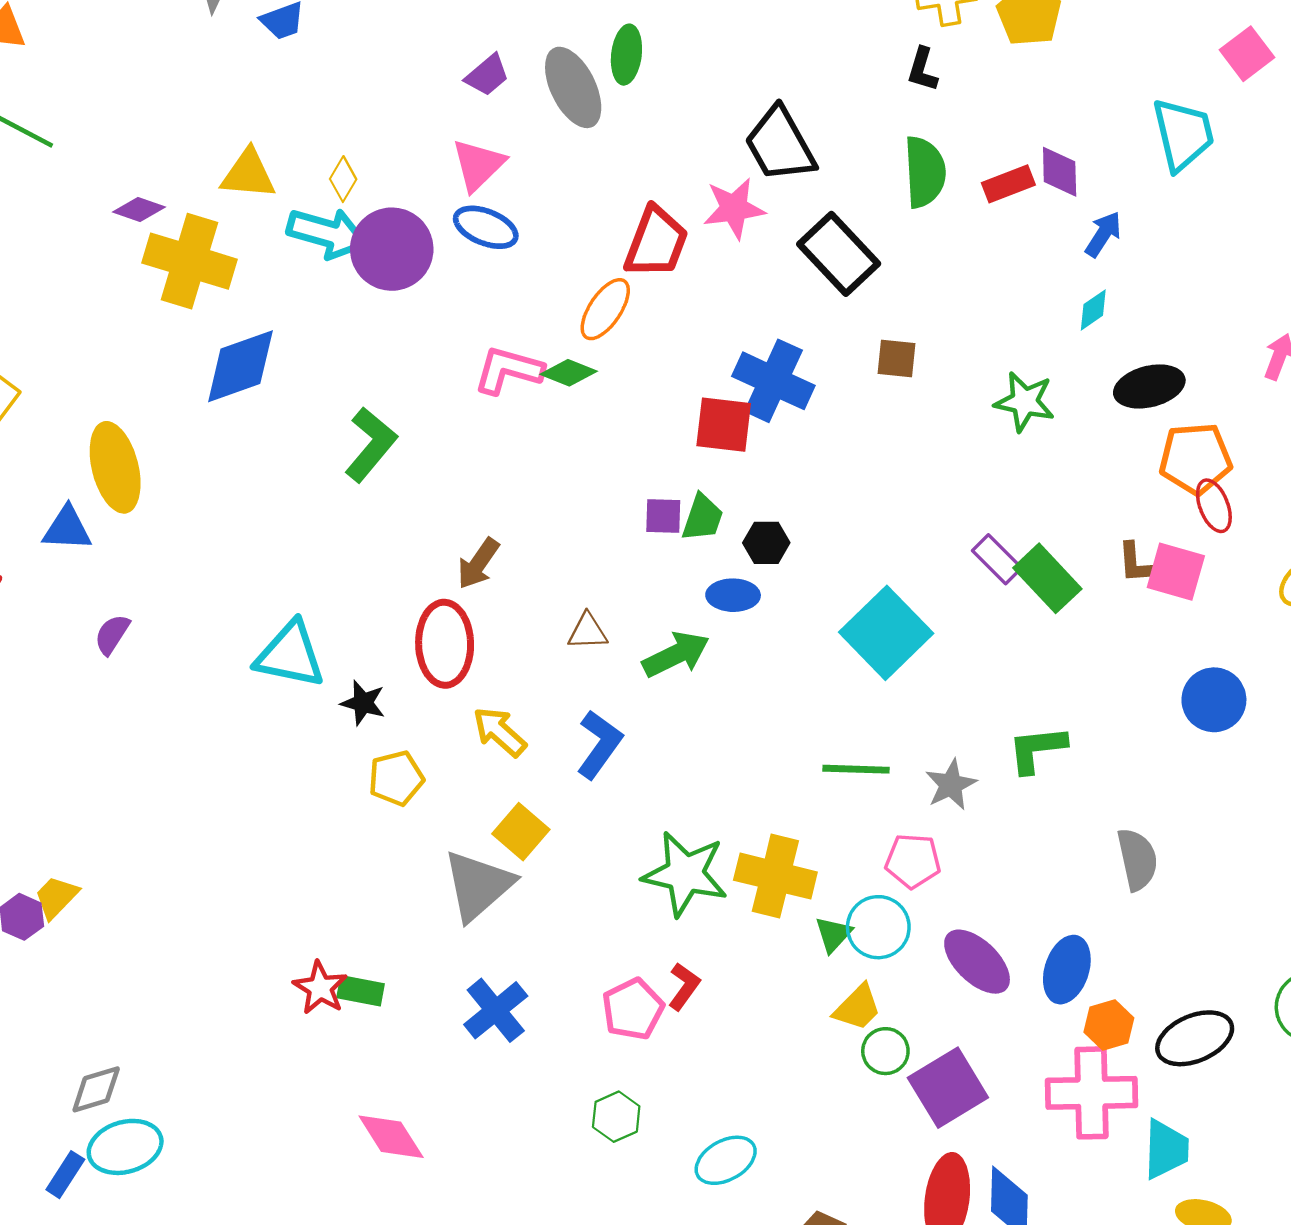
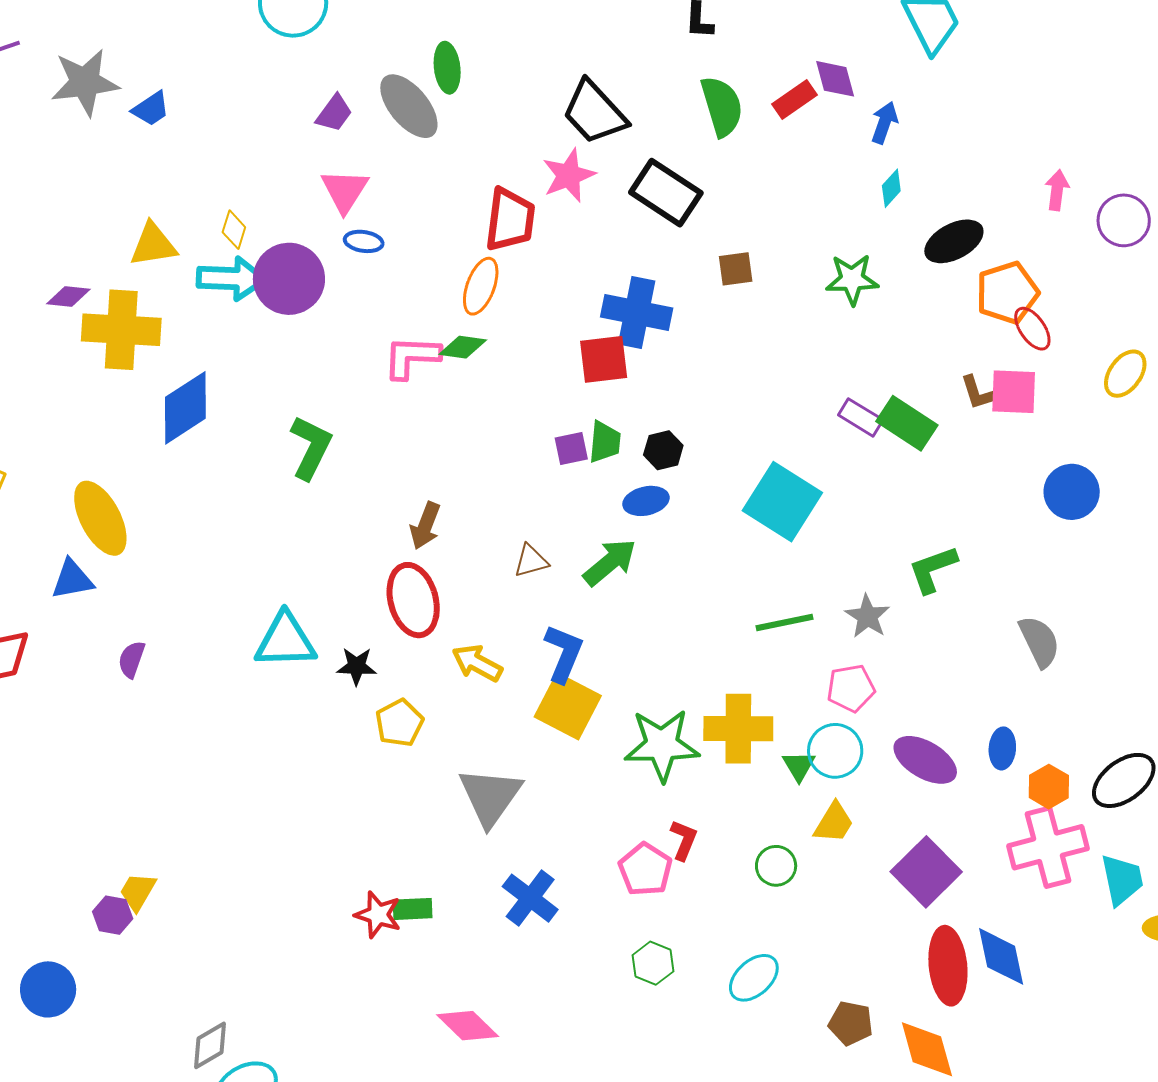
blue ellipse: (486, 227) -> (364, 241), size x0.7
yellow square: (521, 832) -> (568, 706), moved, size x1.4
blue ellipse: (1067, 970) -> (1002, 748), size x0.7
green circle: (885, 1051) -> (776, 866), moved

